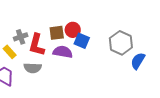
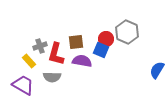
red circle: (73, 30) -> (106, 39), moved
gray hexagon: (121, 43) -> (127, 32), moved

